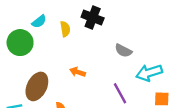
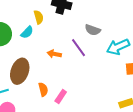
cyan semicircle: (39, 21) -> (27, 32), moved
purple line: (120, 93) -> (79, 48), moved

